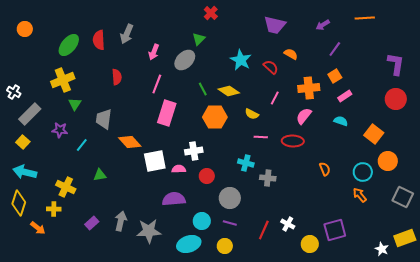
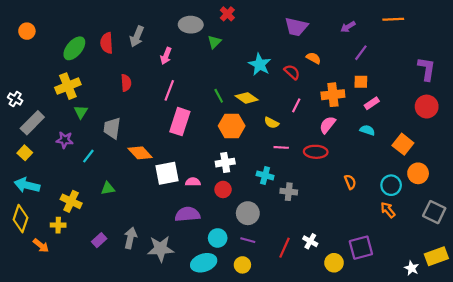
gray ellipse: (185, 60) -> (191, 25), moved, turned 45
orange square: (335, 76) -> (361, 82), turned 32
white cross: (194, 151) -> (225, 163), moved

